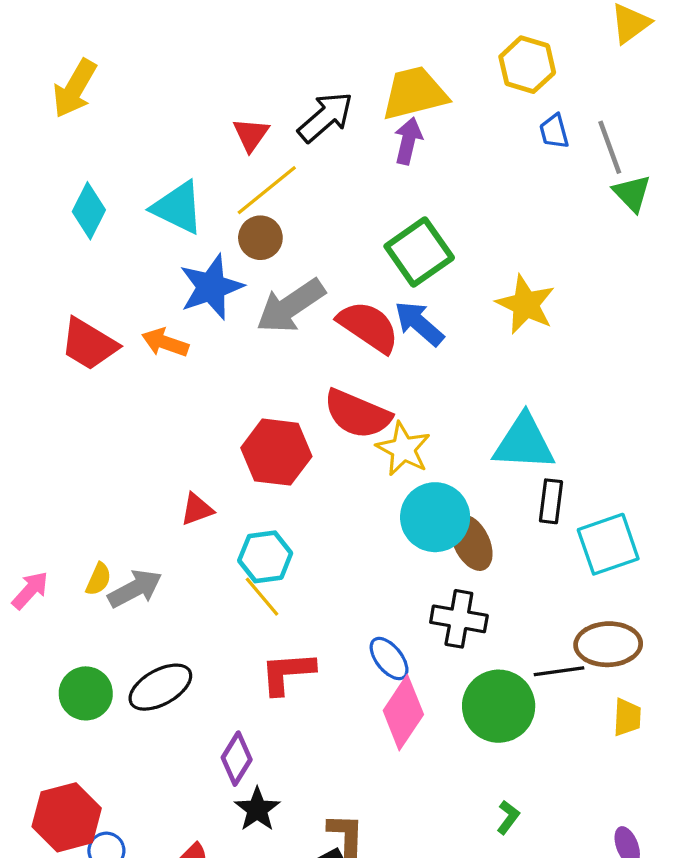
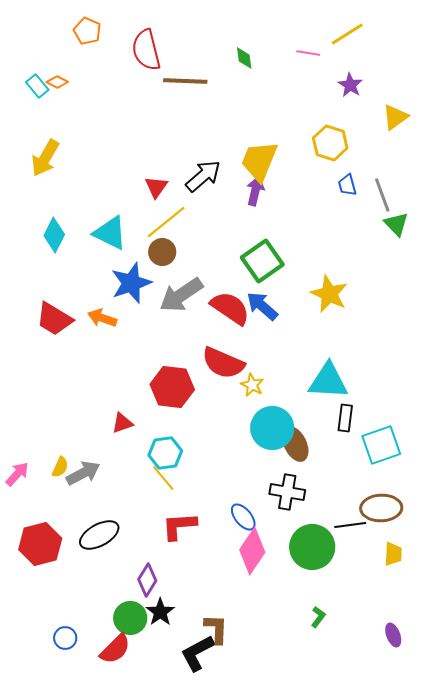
yellow trapezoid: (414, 93) -> (259, 161), turned -54
yellow star: (403, 449) -> (252, 385), size x0.7
green circle: (86, 693) -> (130, 618), moved
red hexagon: (67, 817) -> (40, 544), moved

